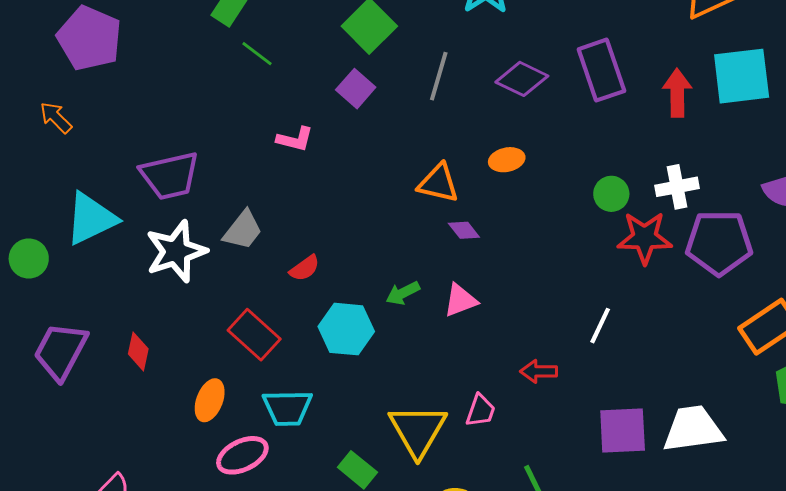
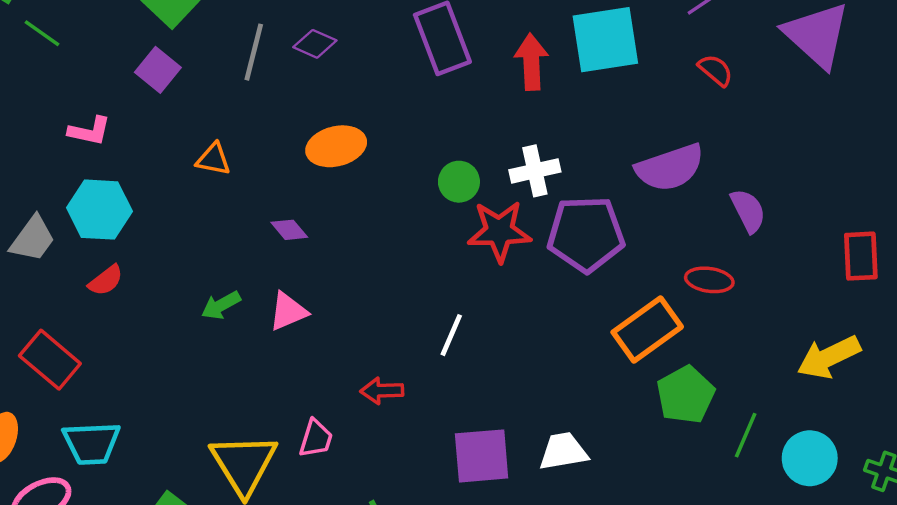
purple diamond: (522, 79) -> (315, 44), moved, size x0.7
orange ellipse: (507, 160) -> (336, 146), size x1.4
orange triangle: (438, 183) -> (213, 159), moved, size x0.7
cyan hexagon: (346, 329) -> (99, 210), moved
white trapezoid: (693, 429) -> (563, 451), size x0.7

